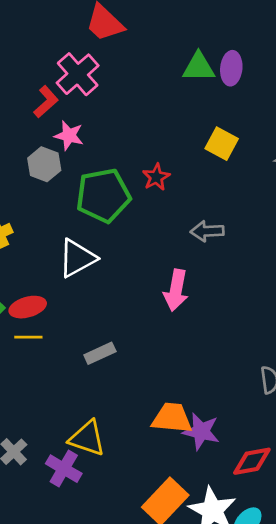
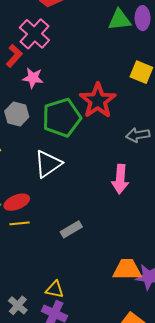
gray hexagon: (44, 164) -> (17, 114), moved
red star: (156, 177) -> (98, 101), size x1.8
yellow triangle: (87, 438) -> (55, 289), moved, size x0.7

